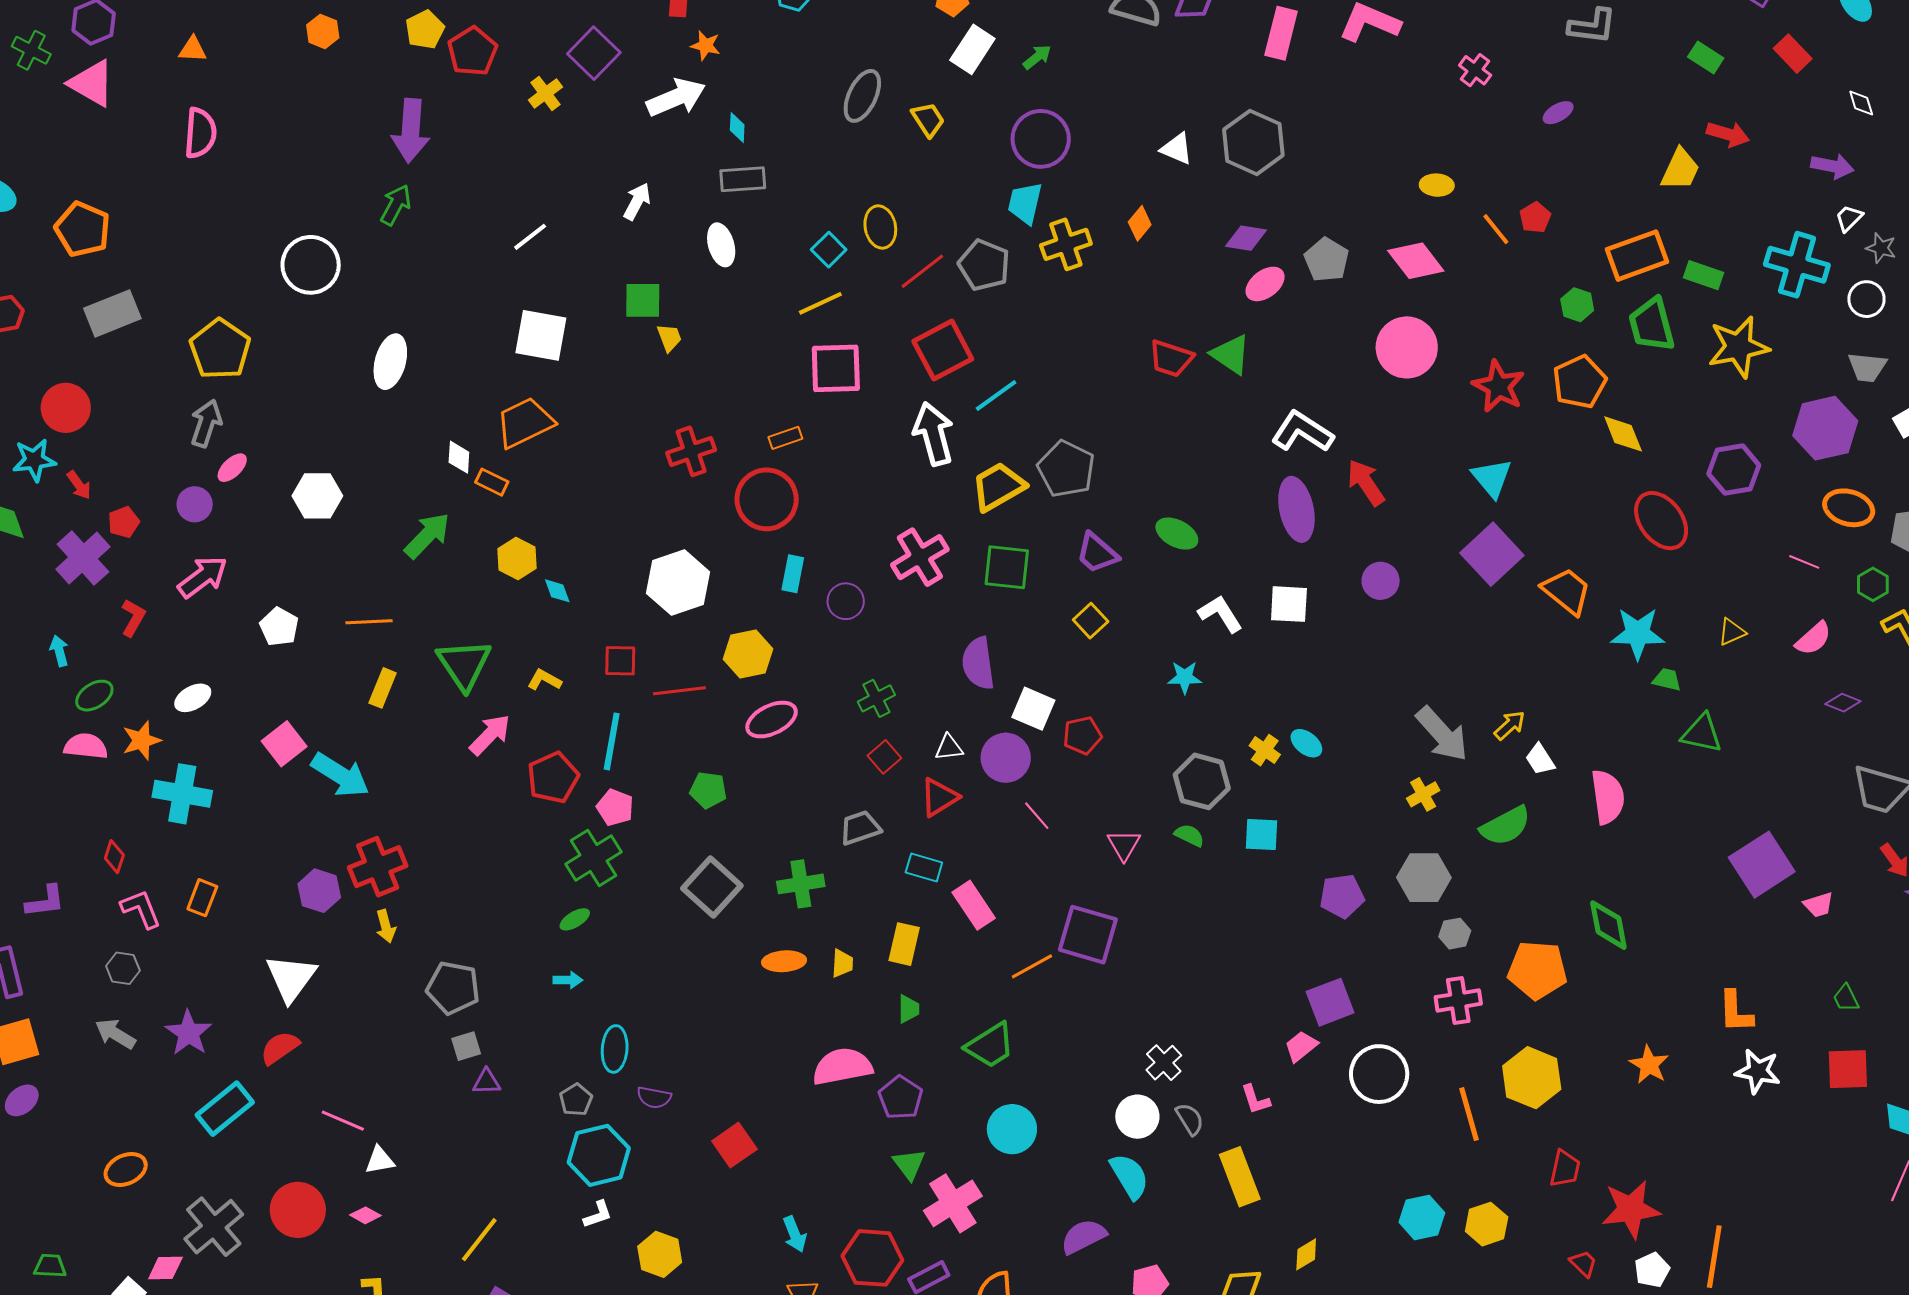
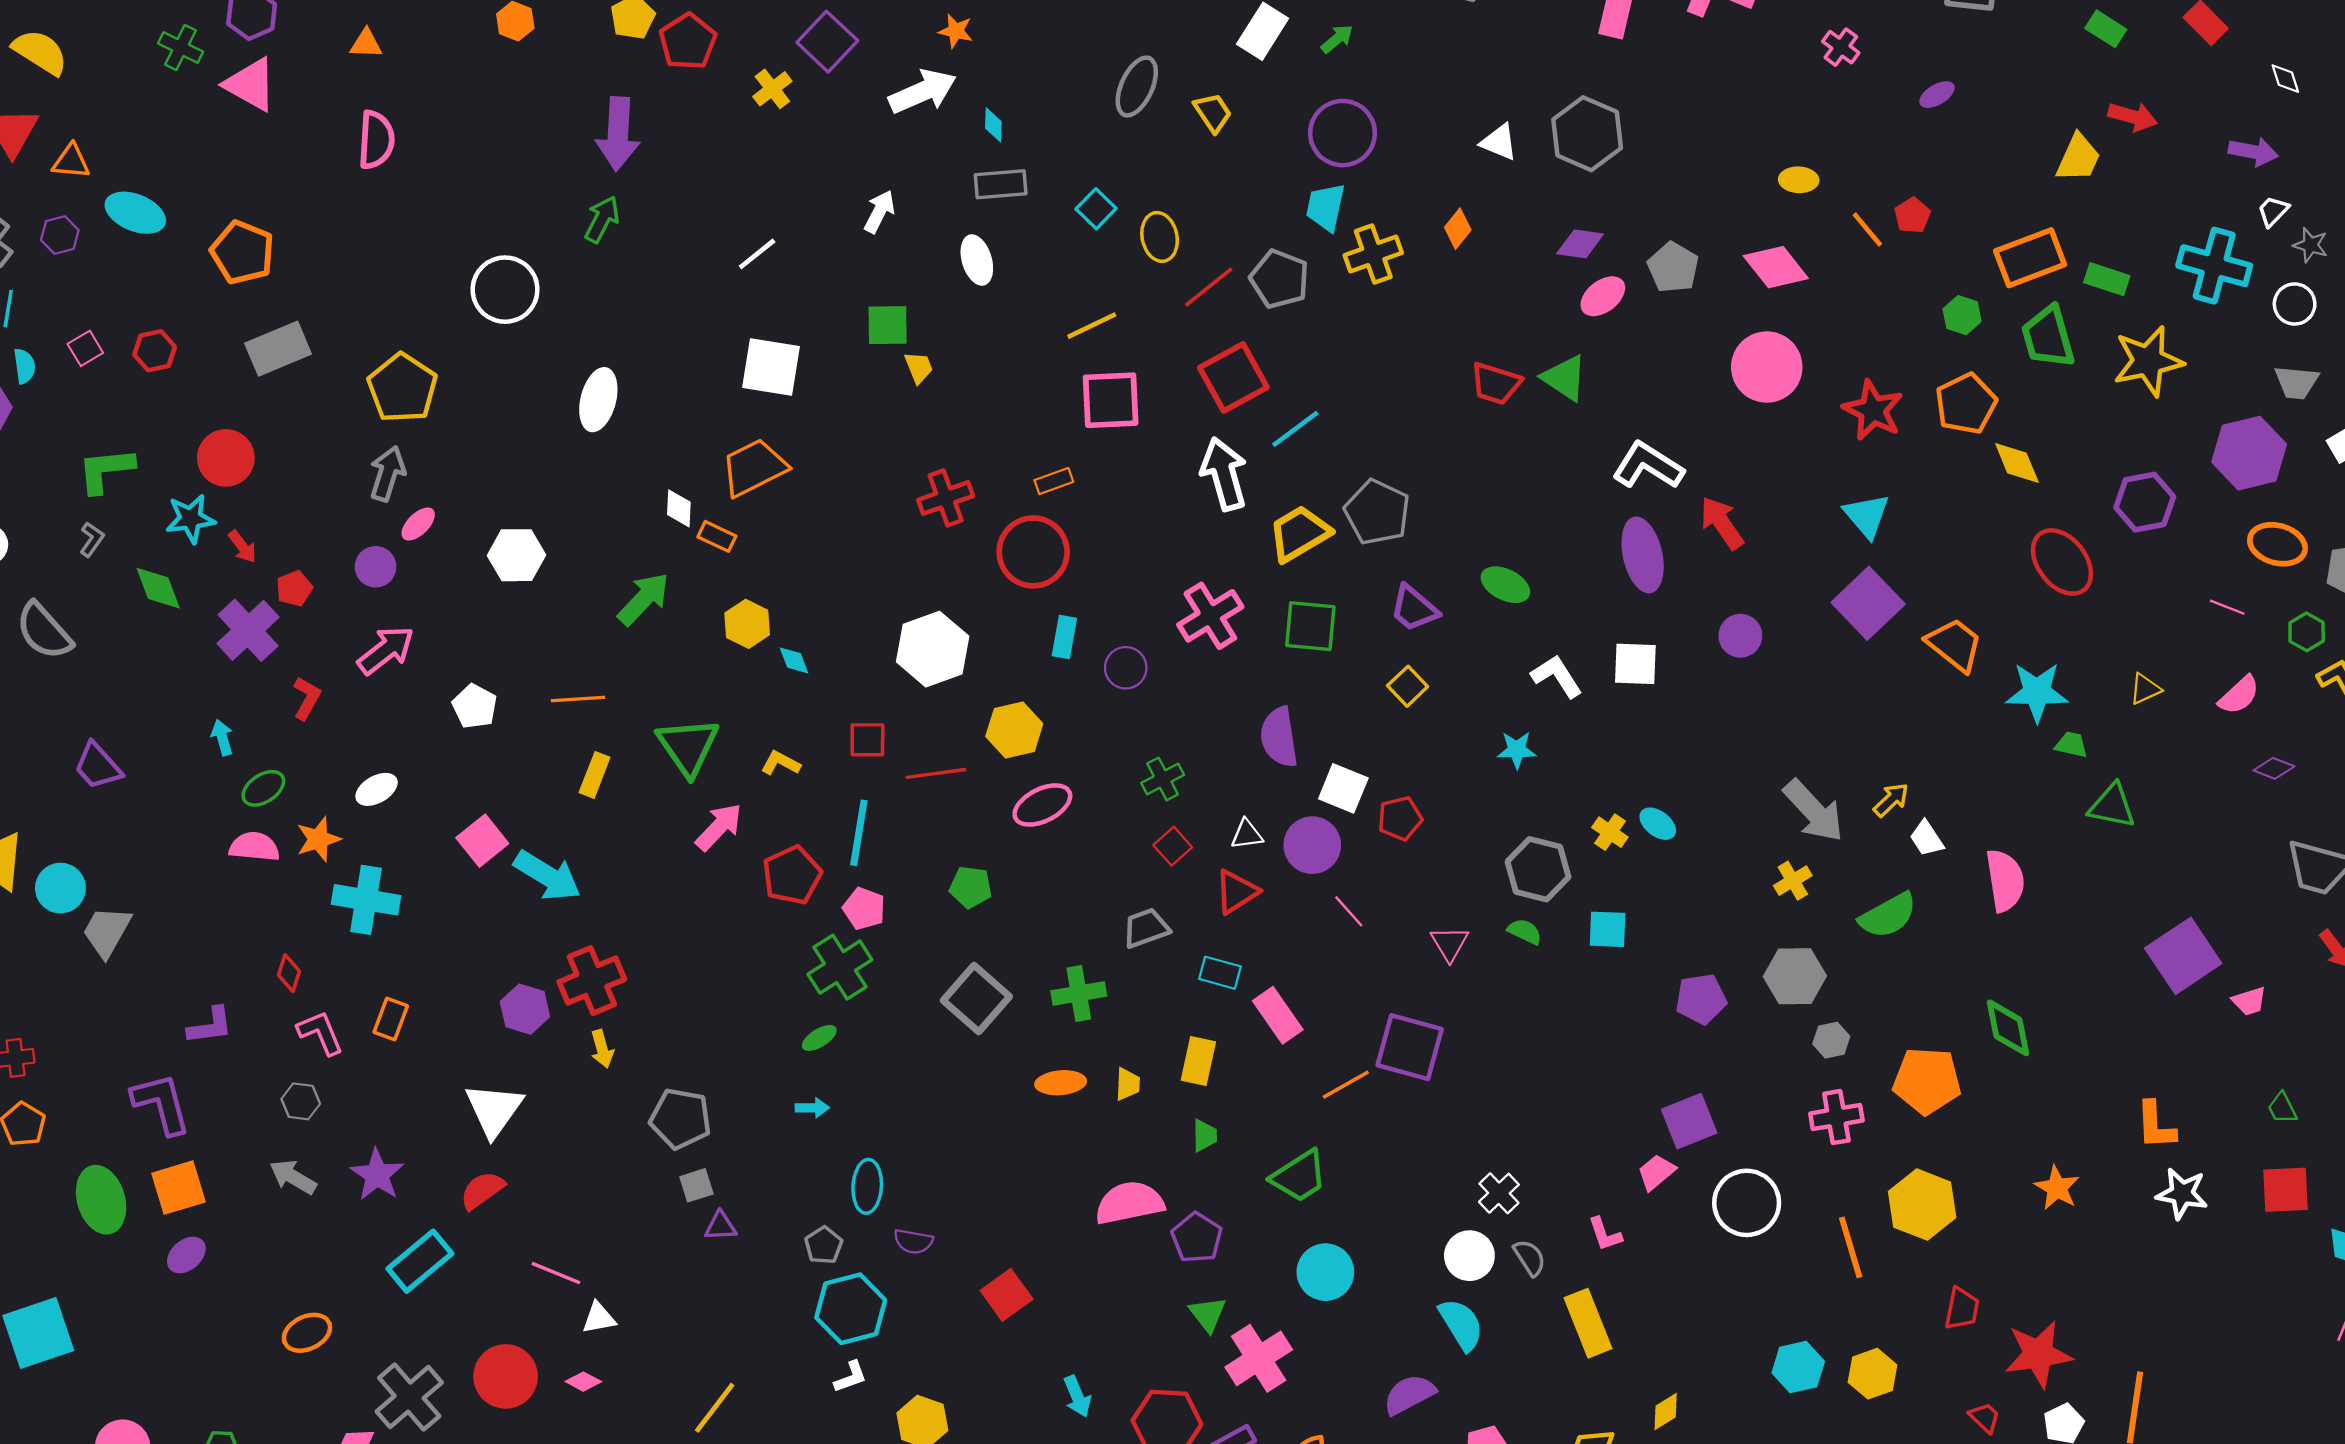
cyan square: (829, 250) -> (1096, 209), moved

